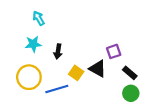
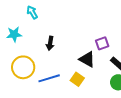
cyan star: (33, 44) -> (14, 34), moved
yellow square: (76, 73) -> (77, 79), moved

